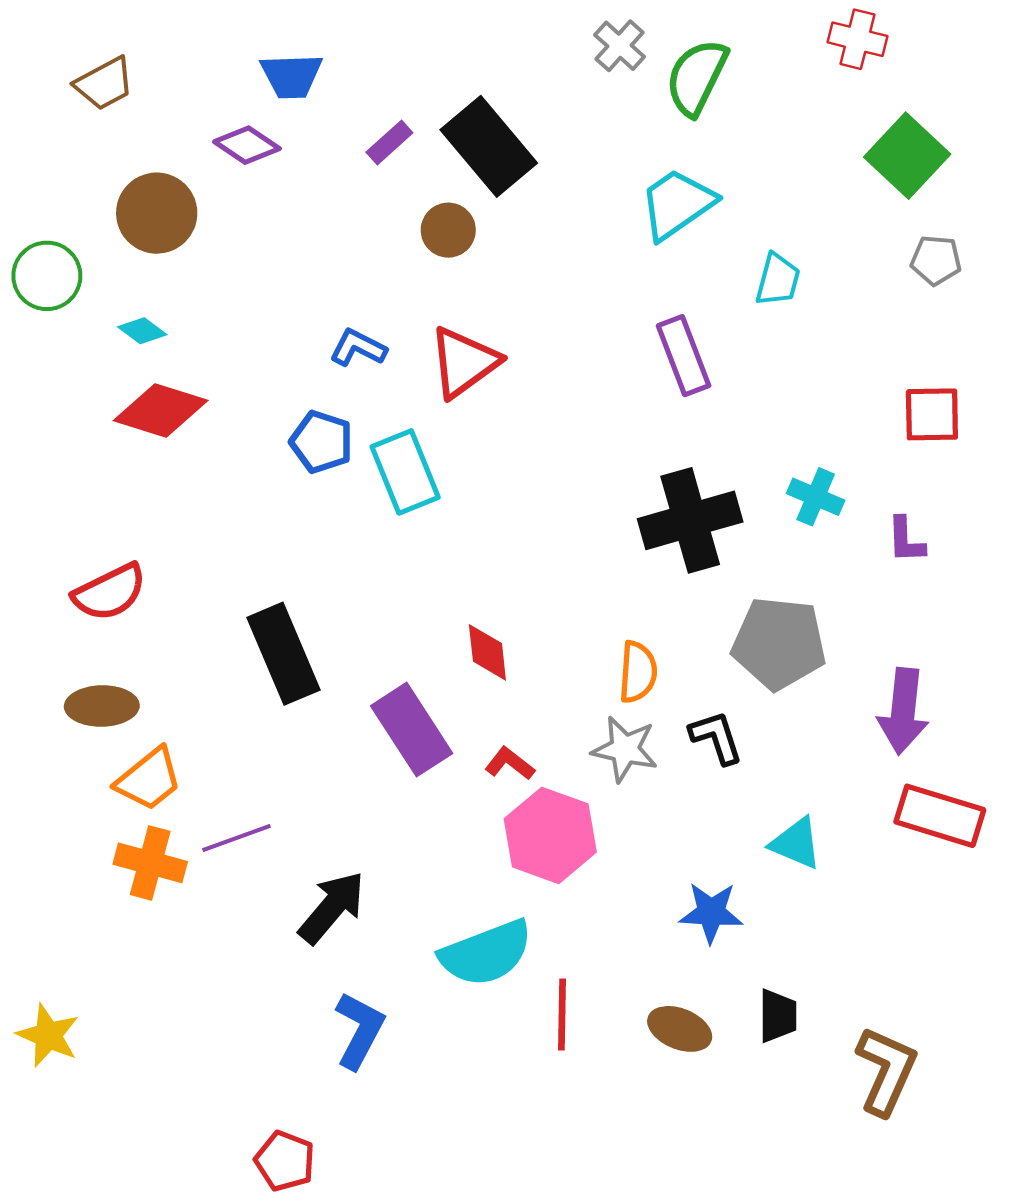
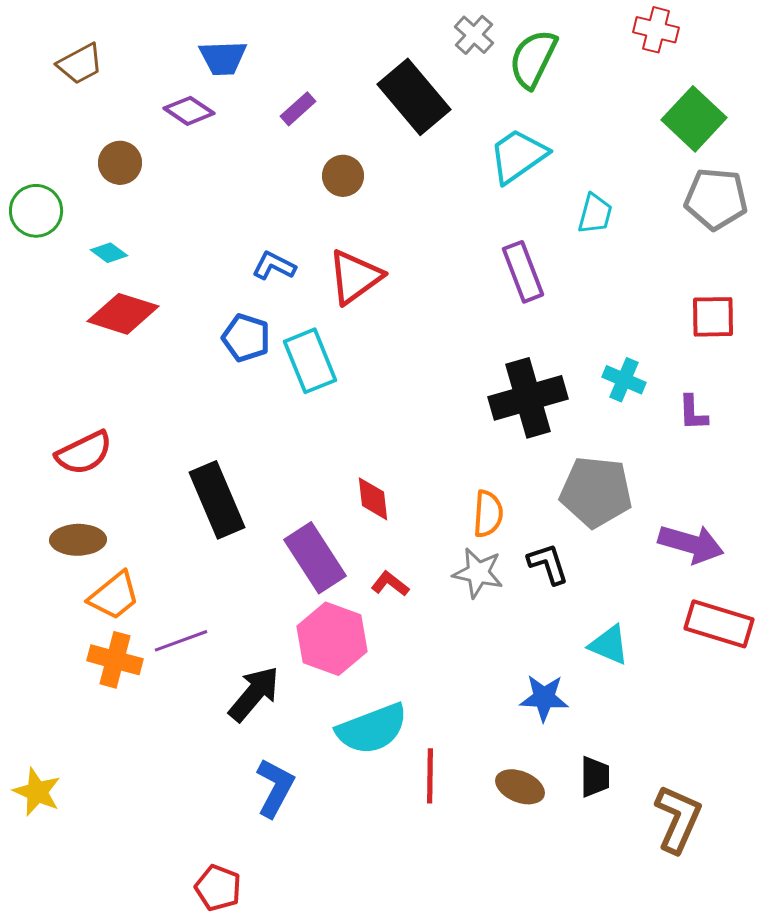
black rectangle: (489, 146) -> (414, 97), moved
brown circle: (157, 213) -> (120, 163), size x0.7
gray pentagon: (936, 260) -> (716, 199), size x1.6
purple arrow: (903, 711) -> (691, 544), turned -80
pink hexagon: (550, 835) -> (332, 639), moved

